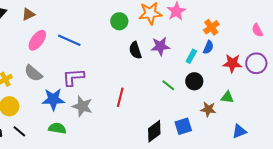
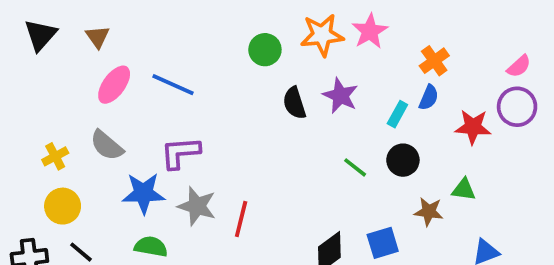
brown triangle: (28, 14) -> (98, 37), turned -40
pink semicircle: (257, 30) -> (519, 66), turned -104
purple star: (160, 46) -> (340, 96), turned 30
purple circle: (256, 63) -> (517, 107), moved
red line: (120, 97) -> (241, 219), moved

